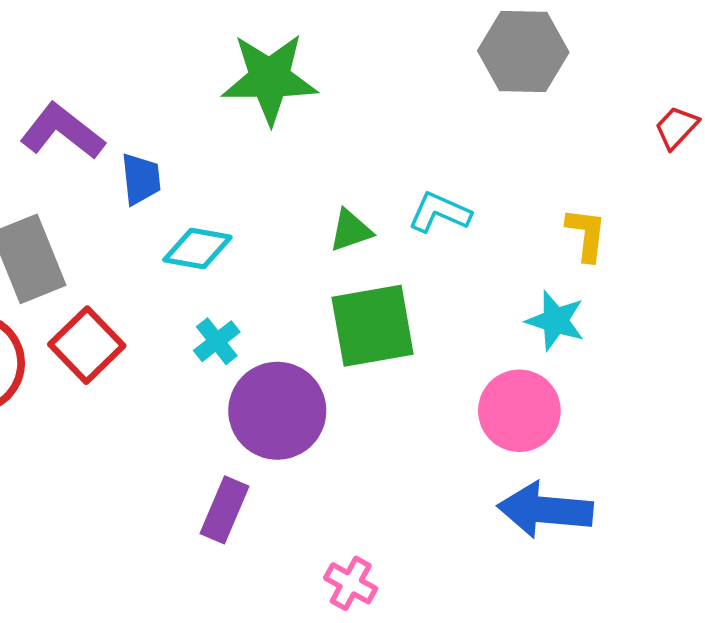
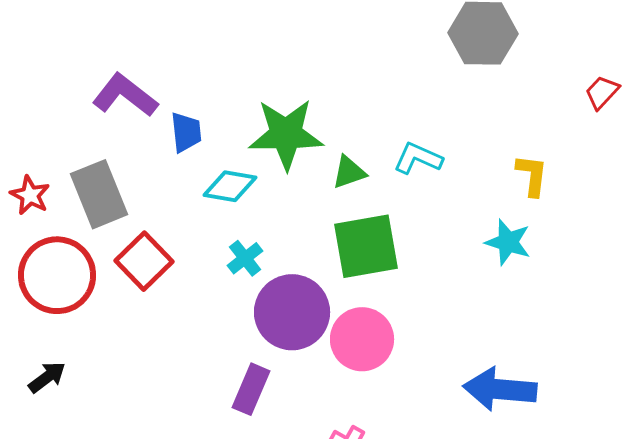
green star: (270, 79) -> (286, 134), moved
pink circle: (519, 411) -> (362, 339), moved

